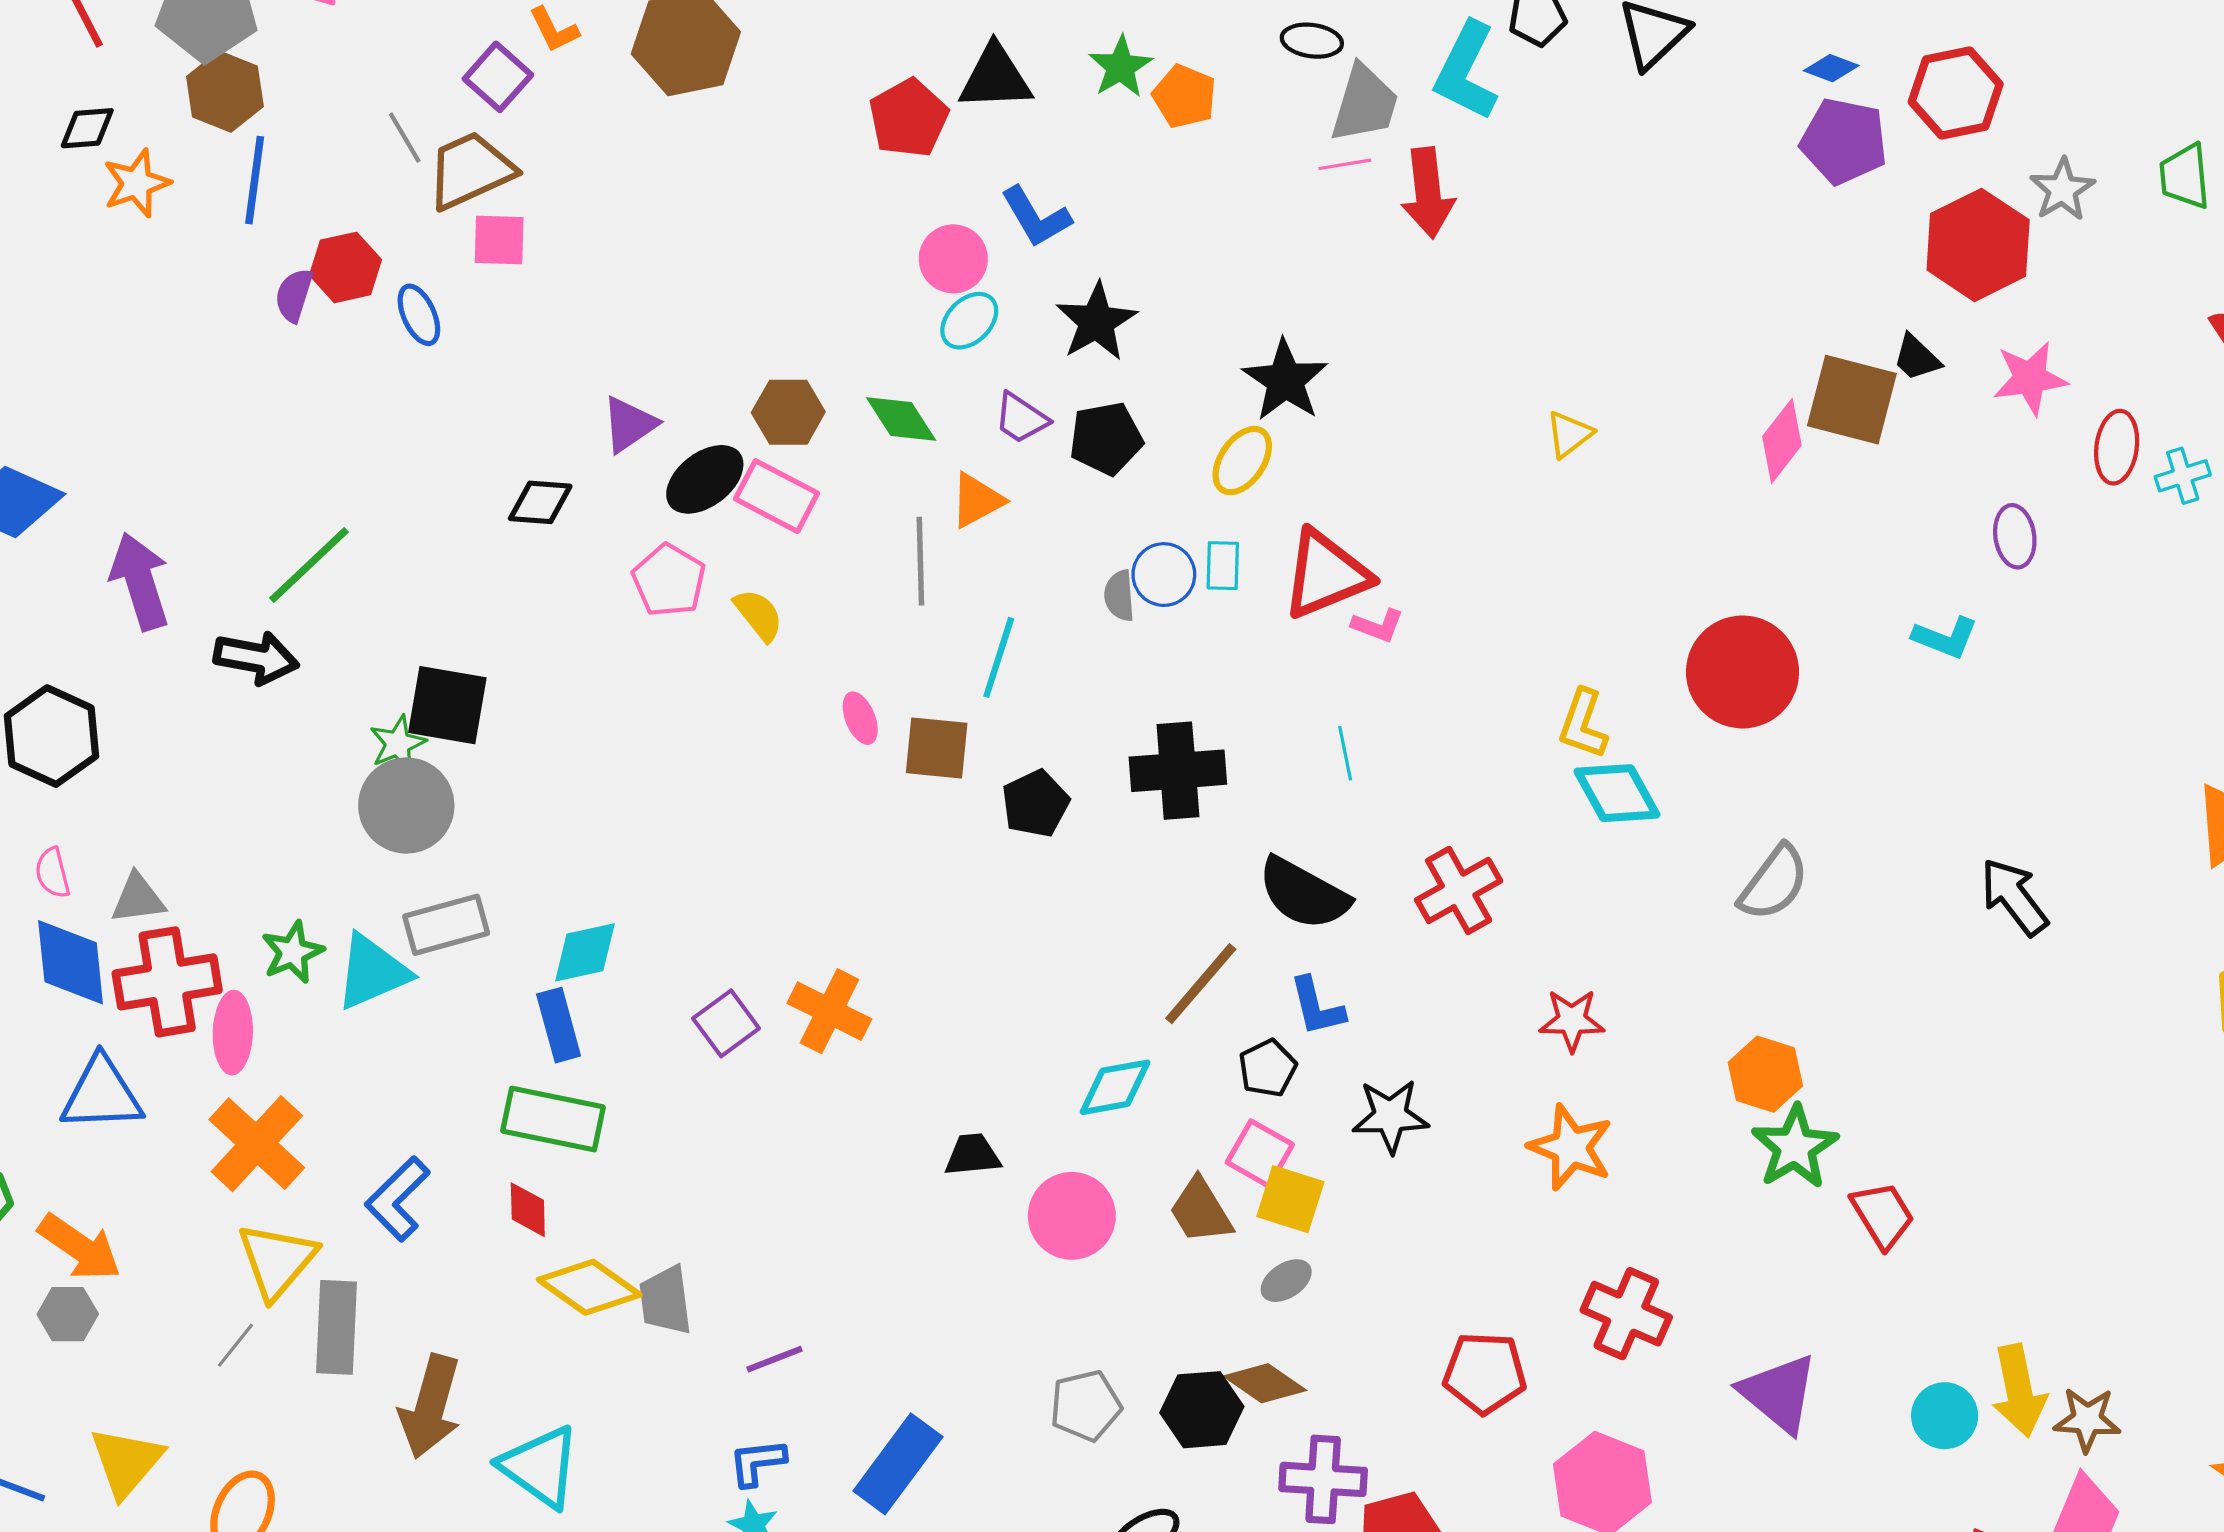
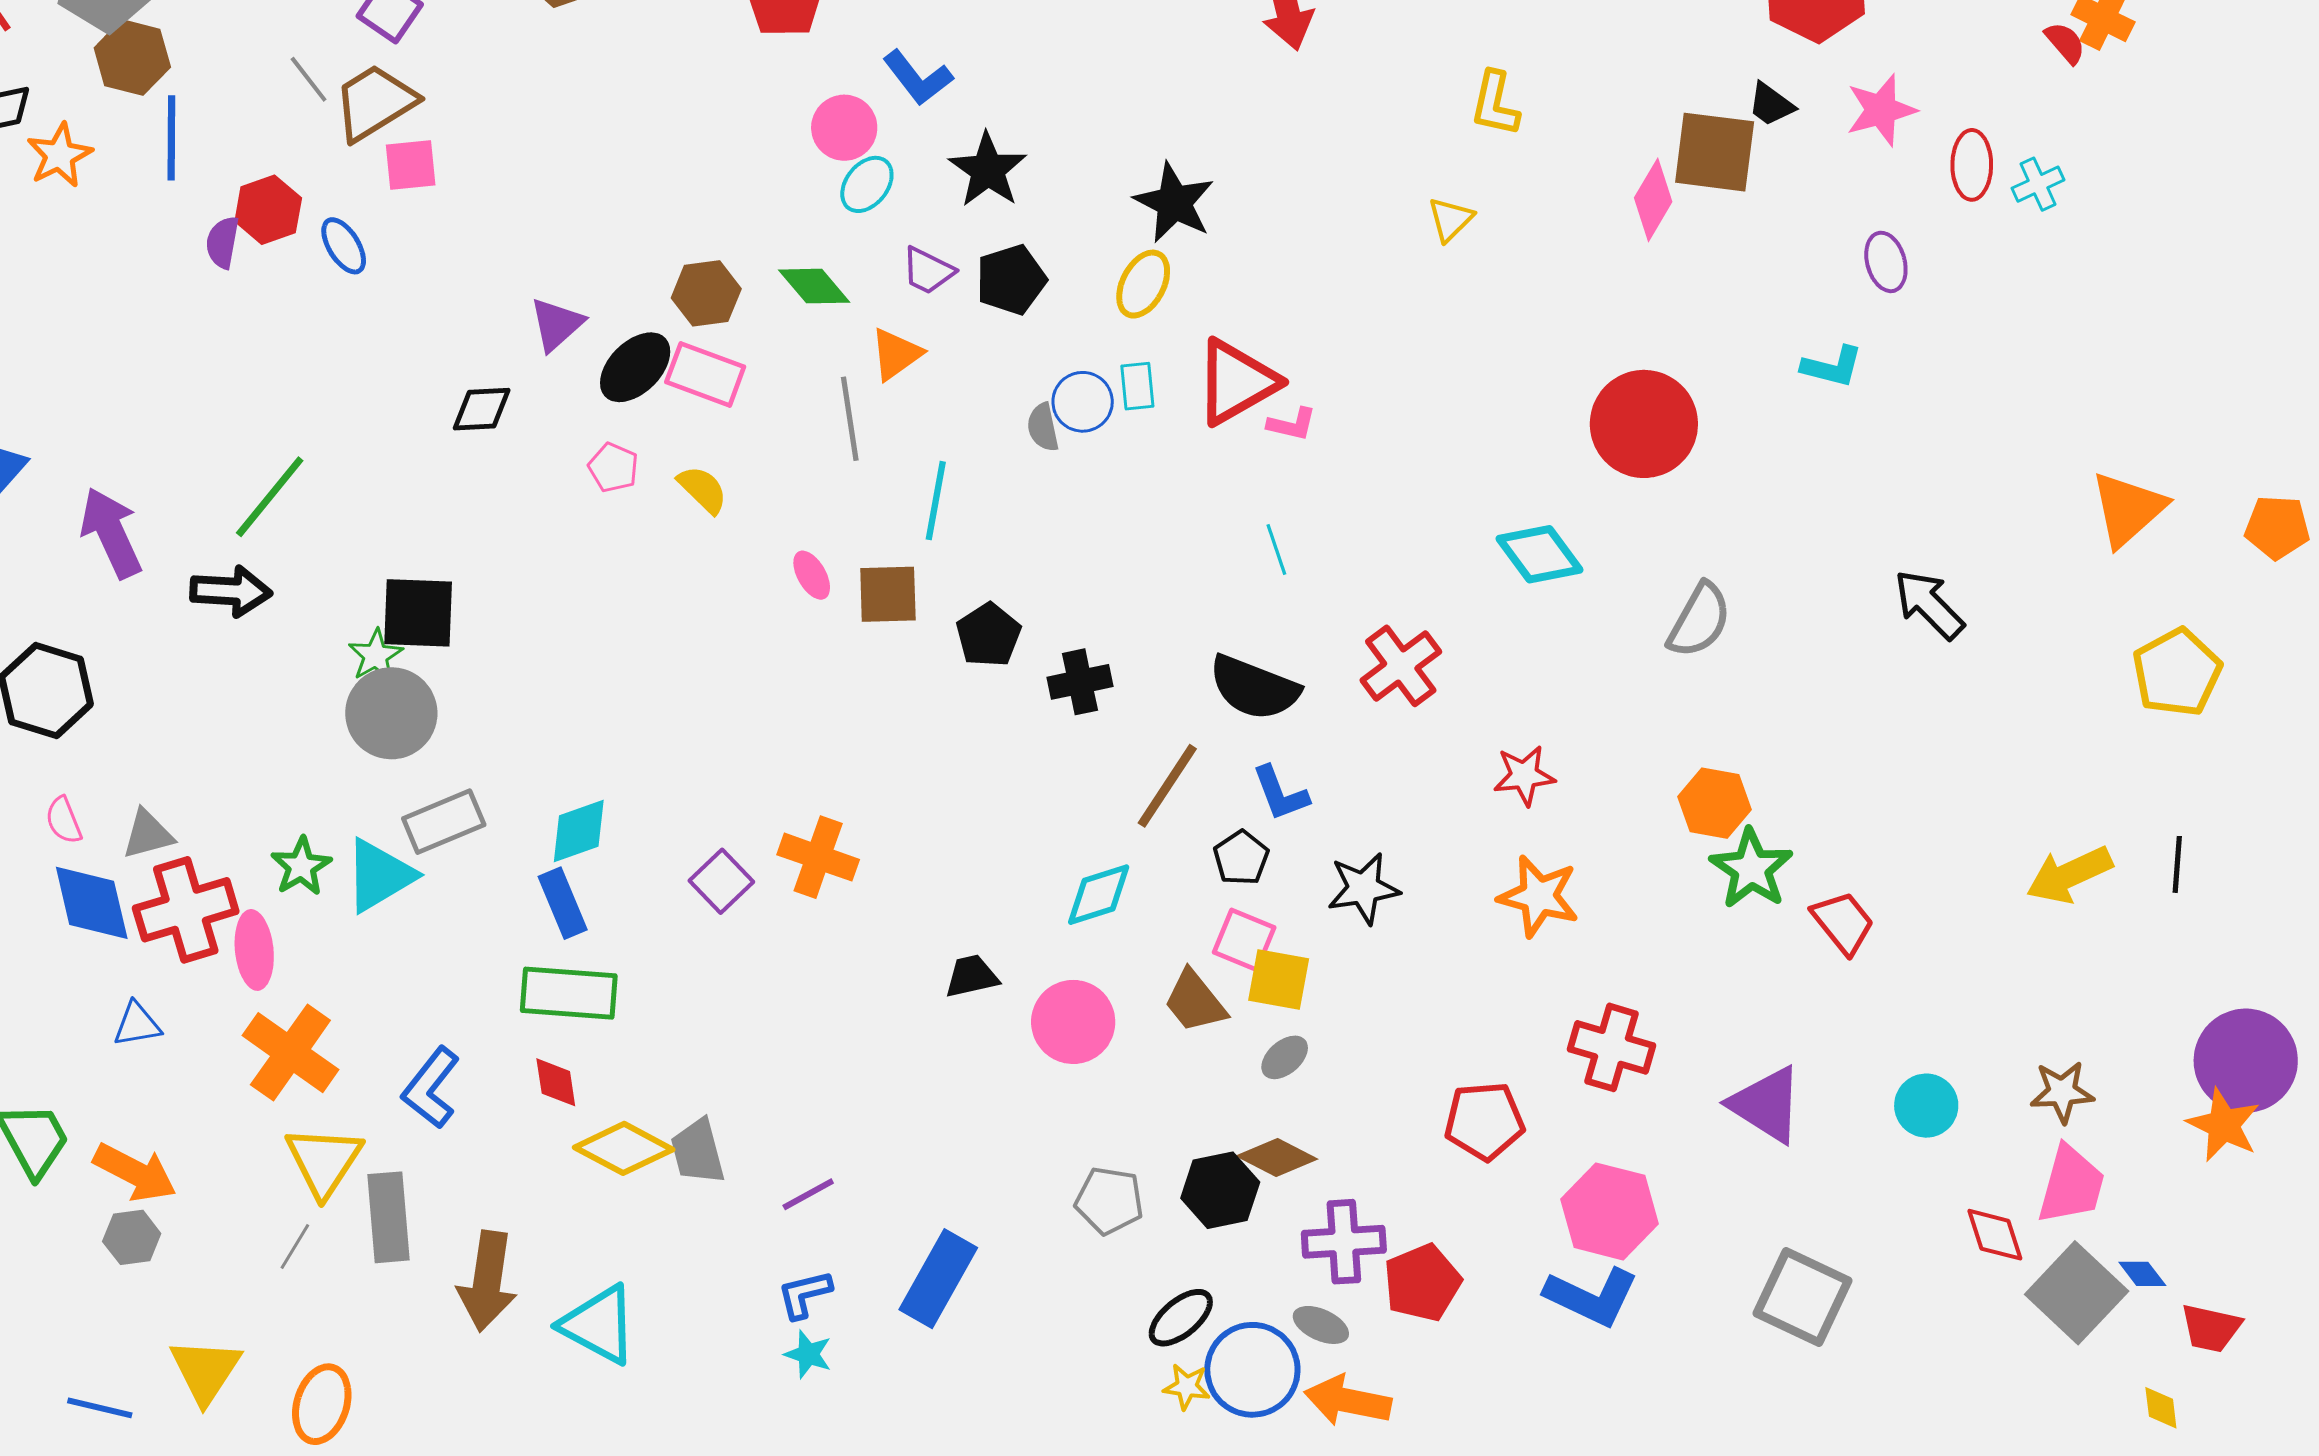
pink pentagon: (669, 580) -> (613, 468), size x0.7
yellow L-shape: (1583, 724) -> (1495, 104), moved
black cross: (1178, 771) -> (1080, 682), moved, size x0.7
blue triangle: (102, 1094) -> (137, 1024), size x0.6
yellow arrow: (2019, 1391) -> (2069, 875), moved, turned 84
gray pentagon: (1086, 1406) -> (1109, 1201), turned 30

